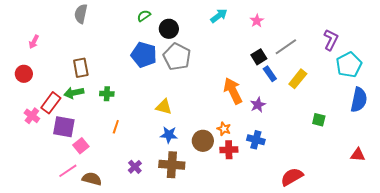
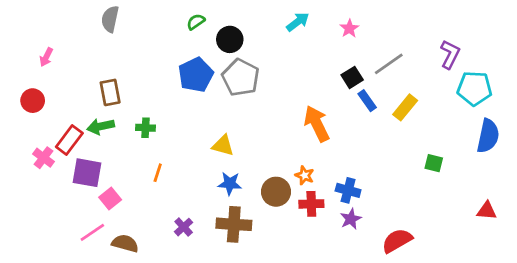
blue pentagon: (144, 55) -> (196, 75), turned 30
cyan pentagon: (349, 65) -> (474, 88), turned 30
purple star: (258, 105) -> (351, 219), moved

